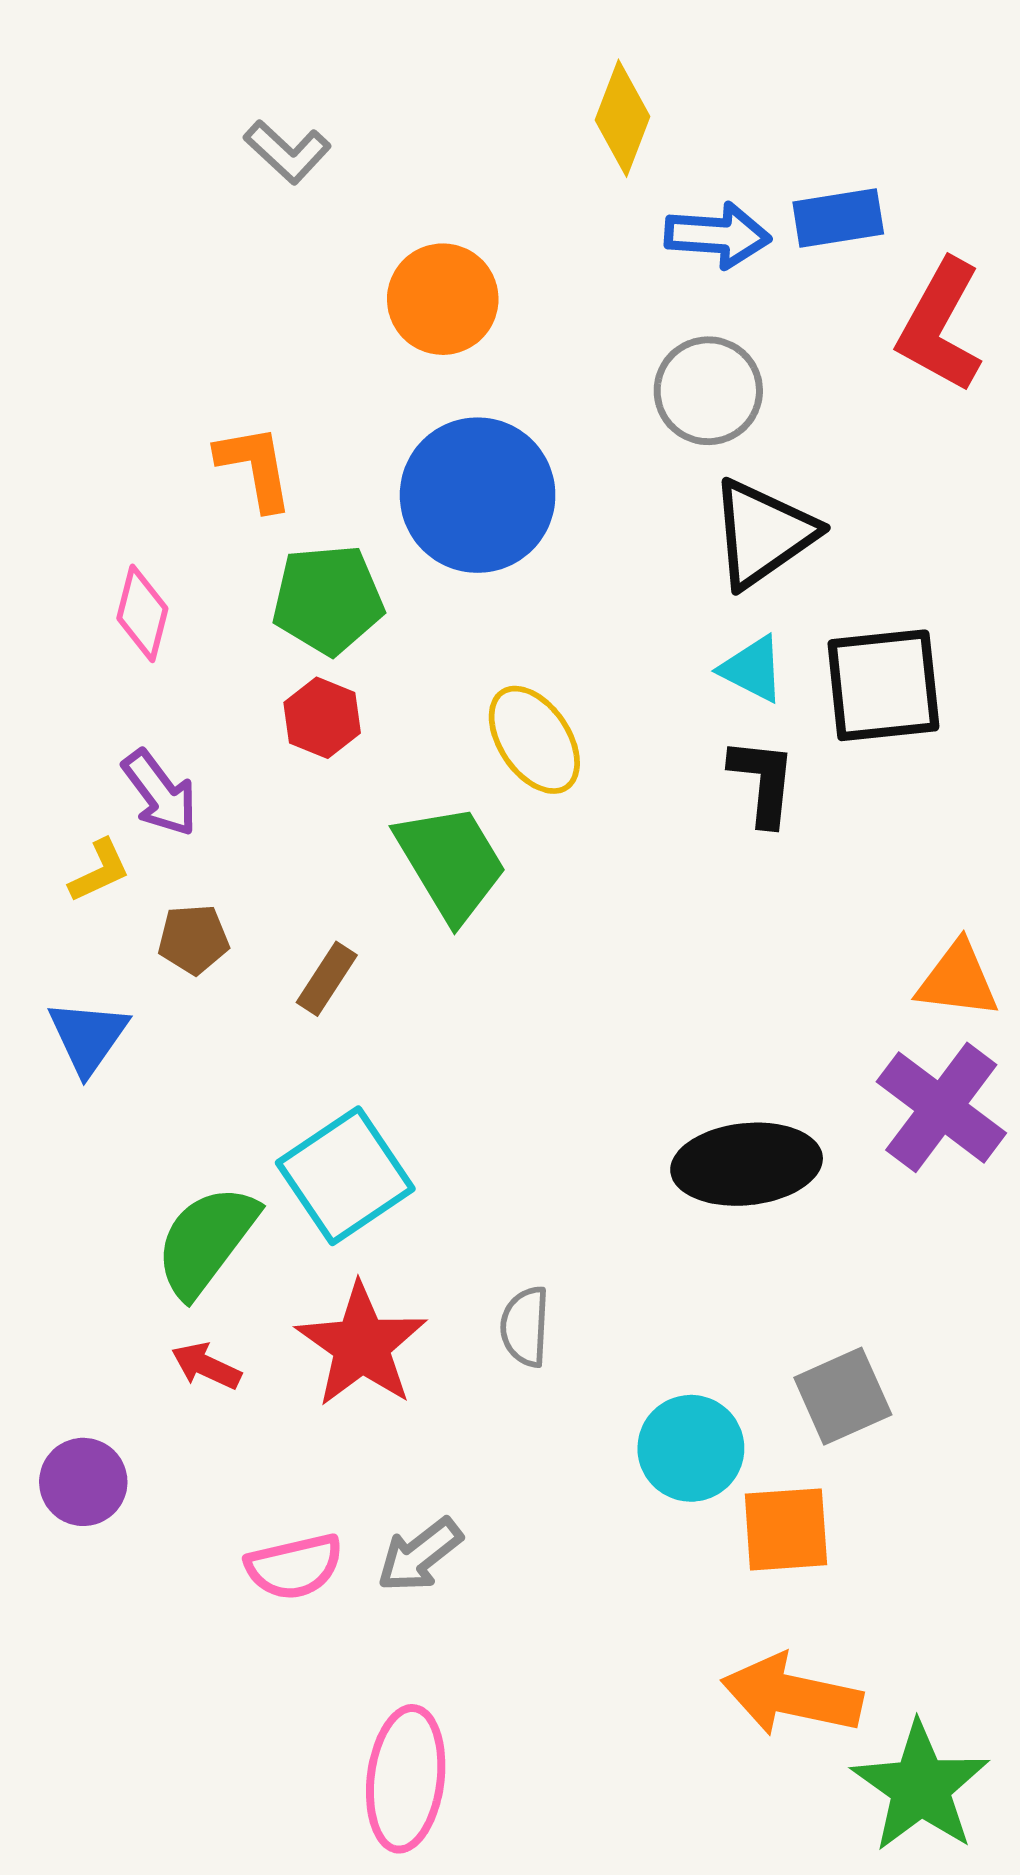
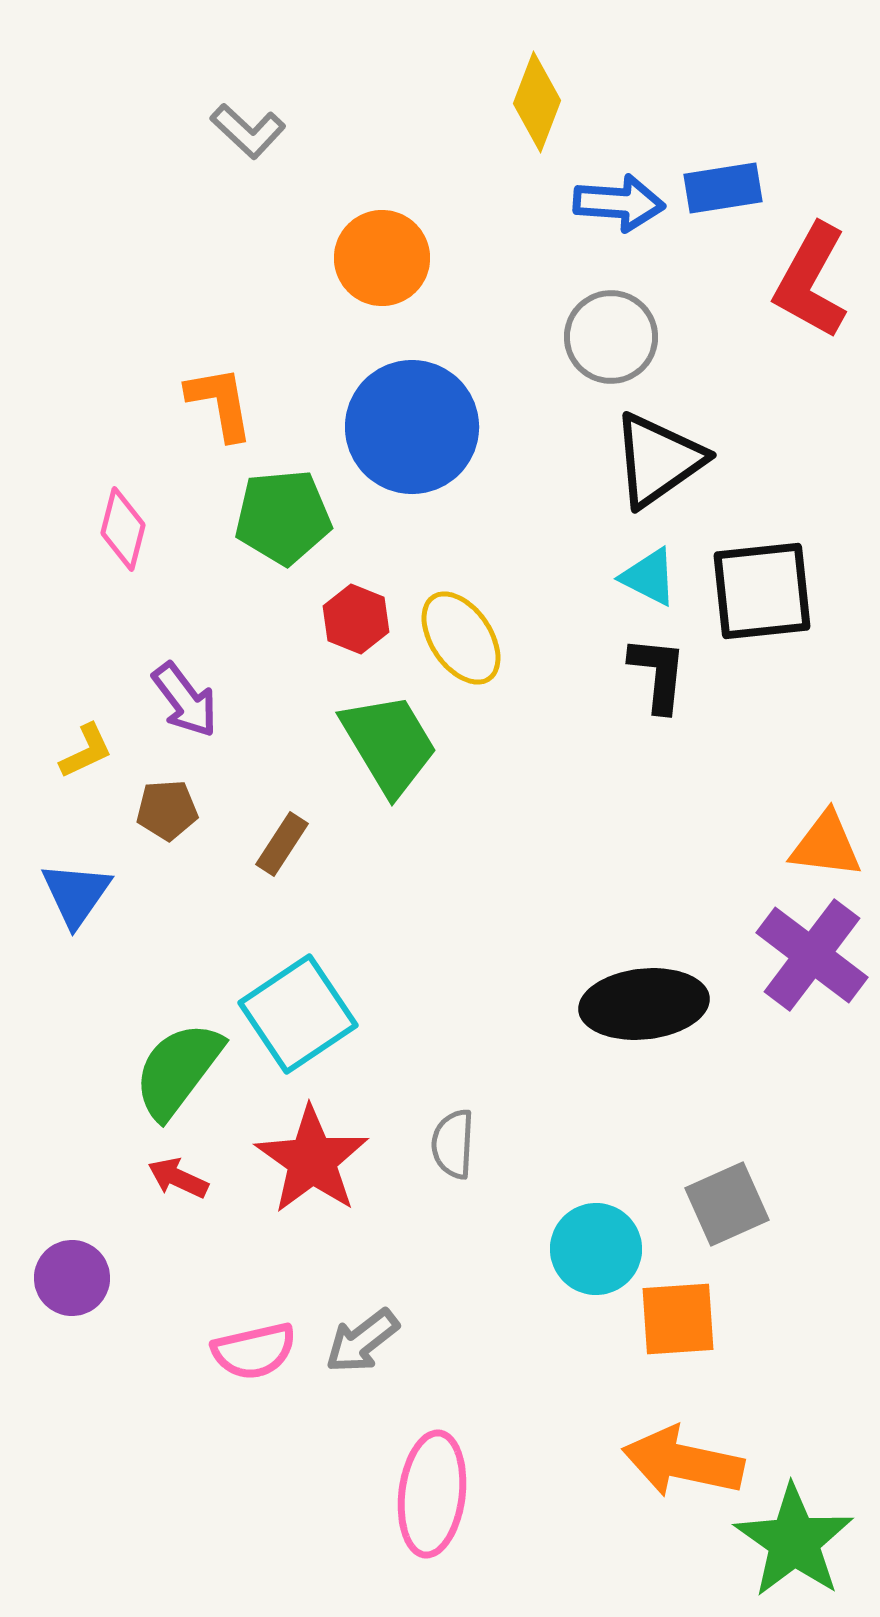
red hexagon: (322, 718) -> (356, 619), moved
purple arrow: (160, 793) -> (185, 700), moved
pink ellipse: (406, 1779) -> (432, 1494), moved

